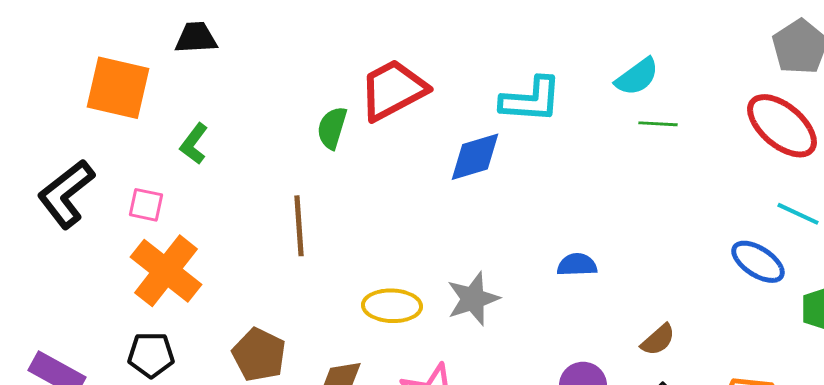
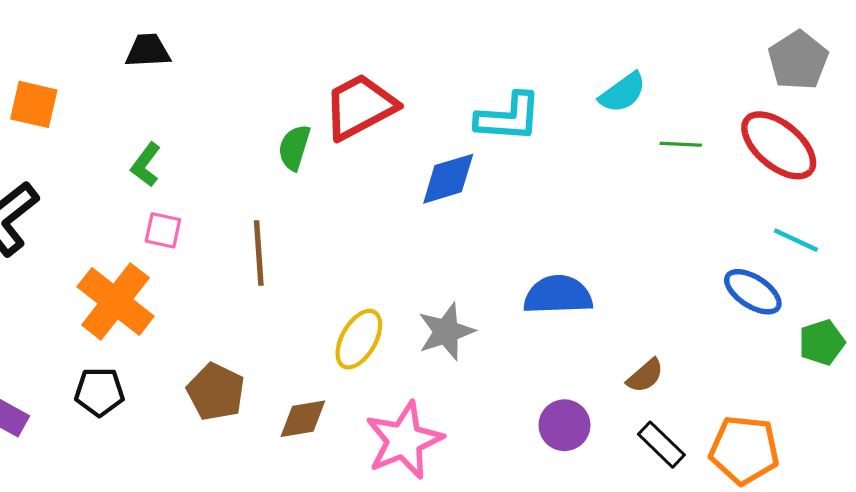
orange square: (118, 88) -> (34, 104), moved, size x0.7
green line: (658, 124) -> (681, 144), moved
pink square: (146, 205) -> (163, 230), moved
blue semicircle: (577, 265) -> (558, 295), size x1.6
yellow ellipse: (392, 306) -> (359, 339), turned -62

